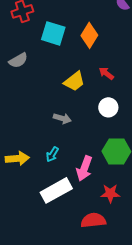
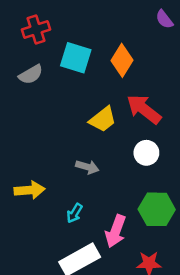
gray semicircle: (18, 60) -> (31, 74), moved
red arrow: (106, 73) -> (144, 109), size x1.8
yellow arrow: (17, 158) -> (30, 190), moved

